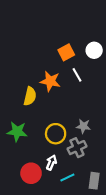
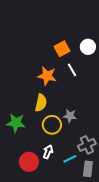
yellow semicircle: (30, 96) -> (41, 103), moved
gray star: (83, 126) -> (70, 116), moved
gray cross: (77, 148) -> (87, 145), moved
cyan line: (67, 178) -> (70, 159), moved

